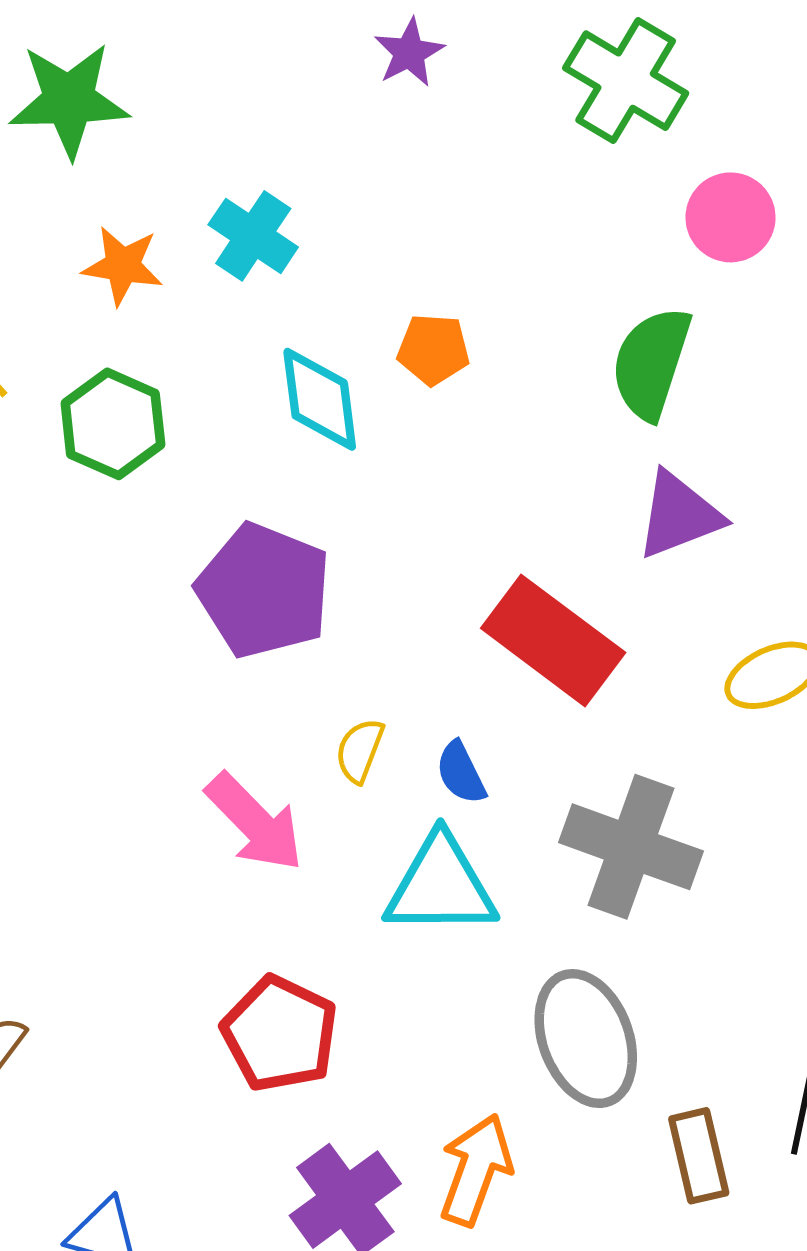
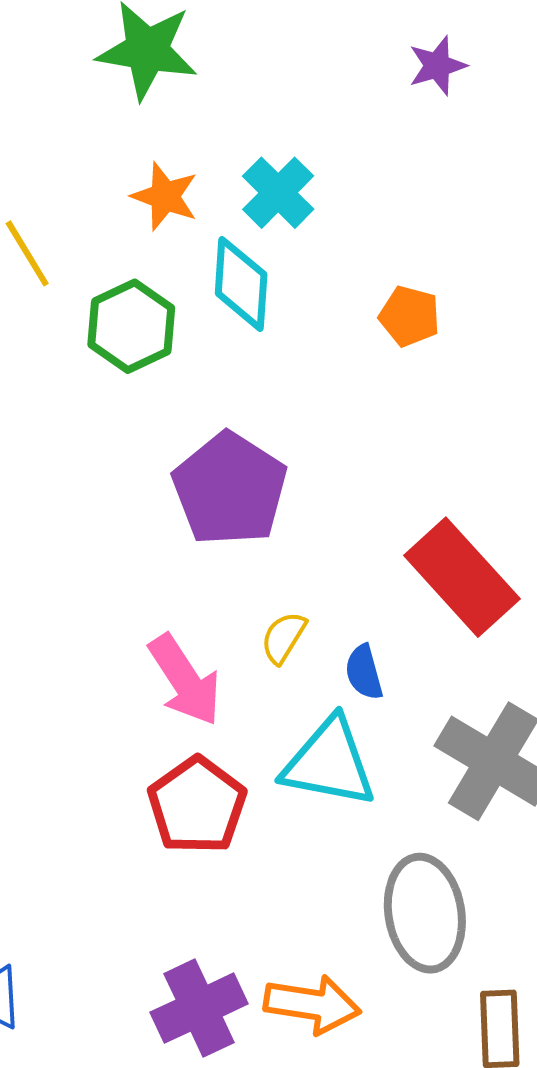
cyan diamond: (320, 399) -> (241, 284), moved
red pentagon: (280, 1034) -> (197, 805), moved
orange arrow: (476, 1170) -> (312, 1004), turned 68

